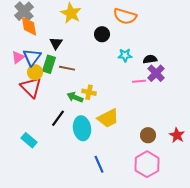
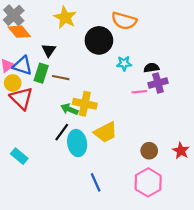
orange diamond: (29, 26) -> (19, 32), turned -30
black circle: (102, 34) -> (99, 40), size x1.6
blue triangle: (32, 57) -> (22, 66), turned -48
yellow circle: (35, 72) -> (13, 83), moved
purple cross: (156, 73) -> (158, 83), turned 30
yellow cross: (89, 92) -> (85, 104), size x1.5
black line: (58, 118) -> (62, 132), moved

